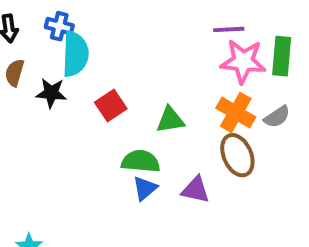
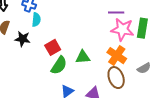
cyan semicircle: (75, 54) -> (36, 20), size x0.6
gray semicircle: (277, 117) -> (144, 68), moved
green semicircle: (141, 161) -> (59, 65), moved, turned 114

